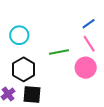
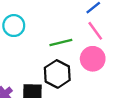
black hexagon: (24, 69) -> (57, 74), moved

